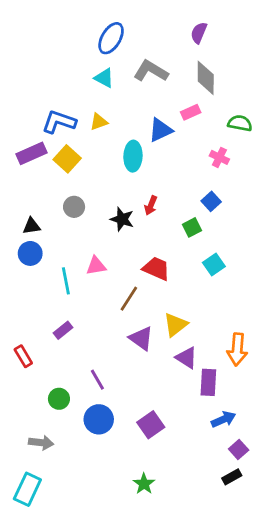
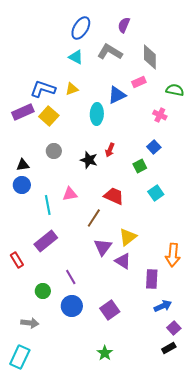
purple semicircle: (199, 33) -> (124, 25), moved
purple rectangle: (63, 330) -> (46, 241), size x1.6
purple triangle: (141, 338) -> (103, 247), turned 30
purple triangle: (186, 358) -> (123, 261), moved

